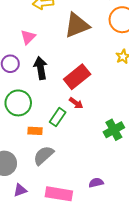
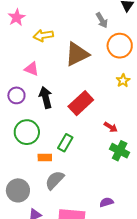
pink triangle: (28, 37) -> (32, 69), turned -49
red arrow: (76, 103) -> (111, 127), moved
green cross: (114, 130) -> (120, 151), turned -30

